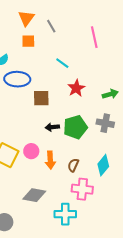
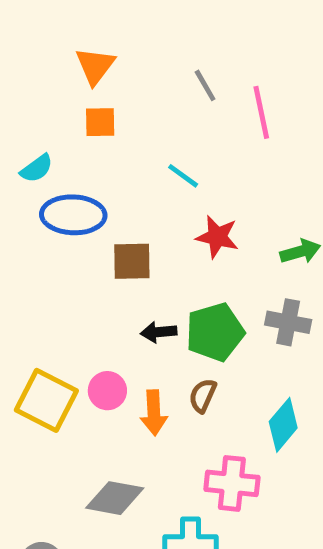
gray line: (51, 26) -> (205, 85), moved
red star: (76, 88) -> (217, 237), turned -30
brown semicircle: (73, 165) -> (203, 396), moved

